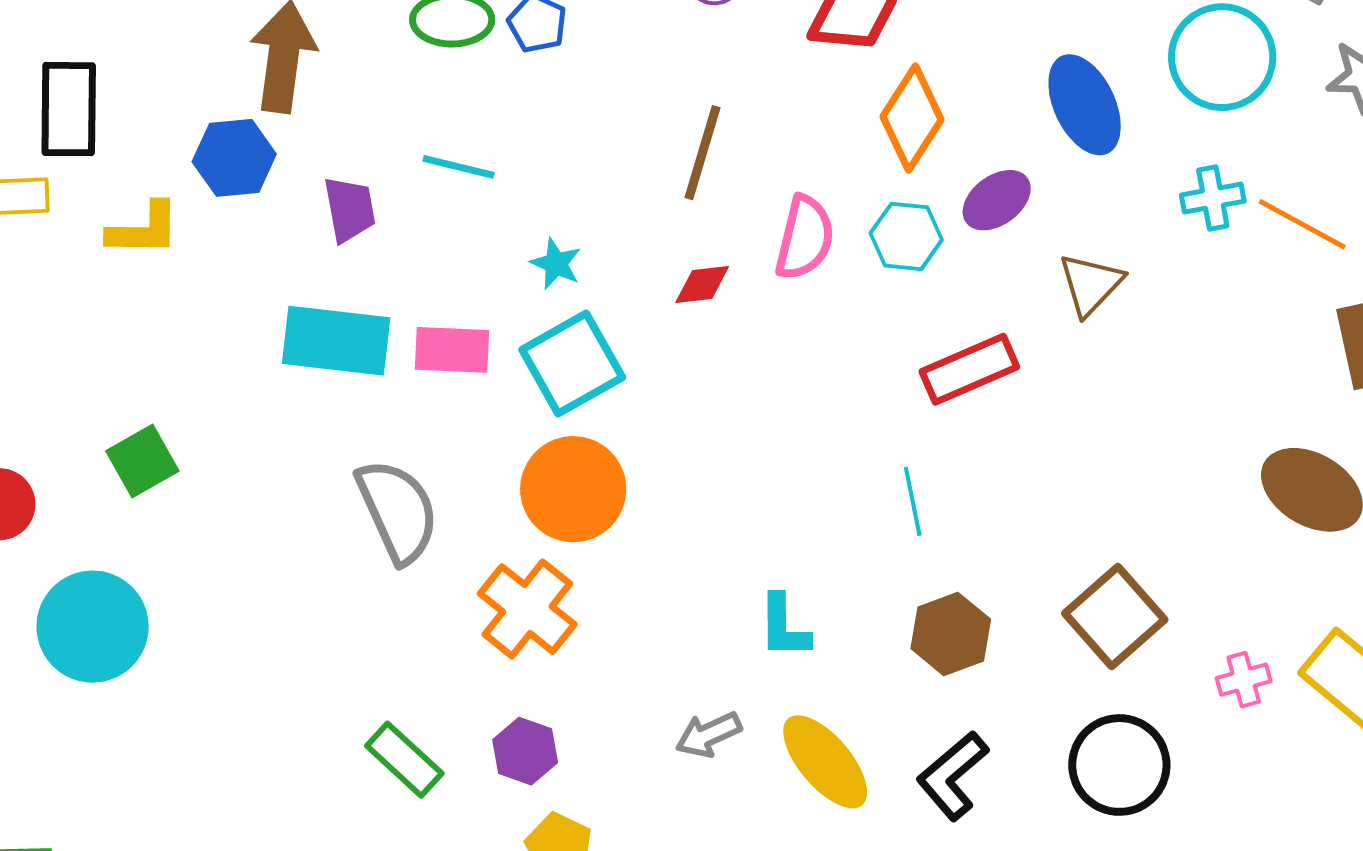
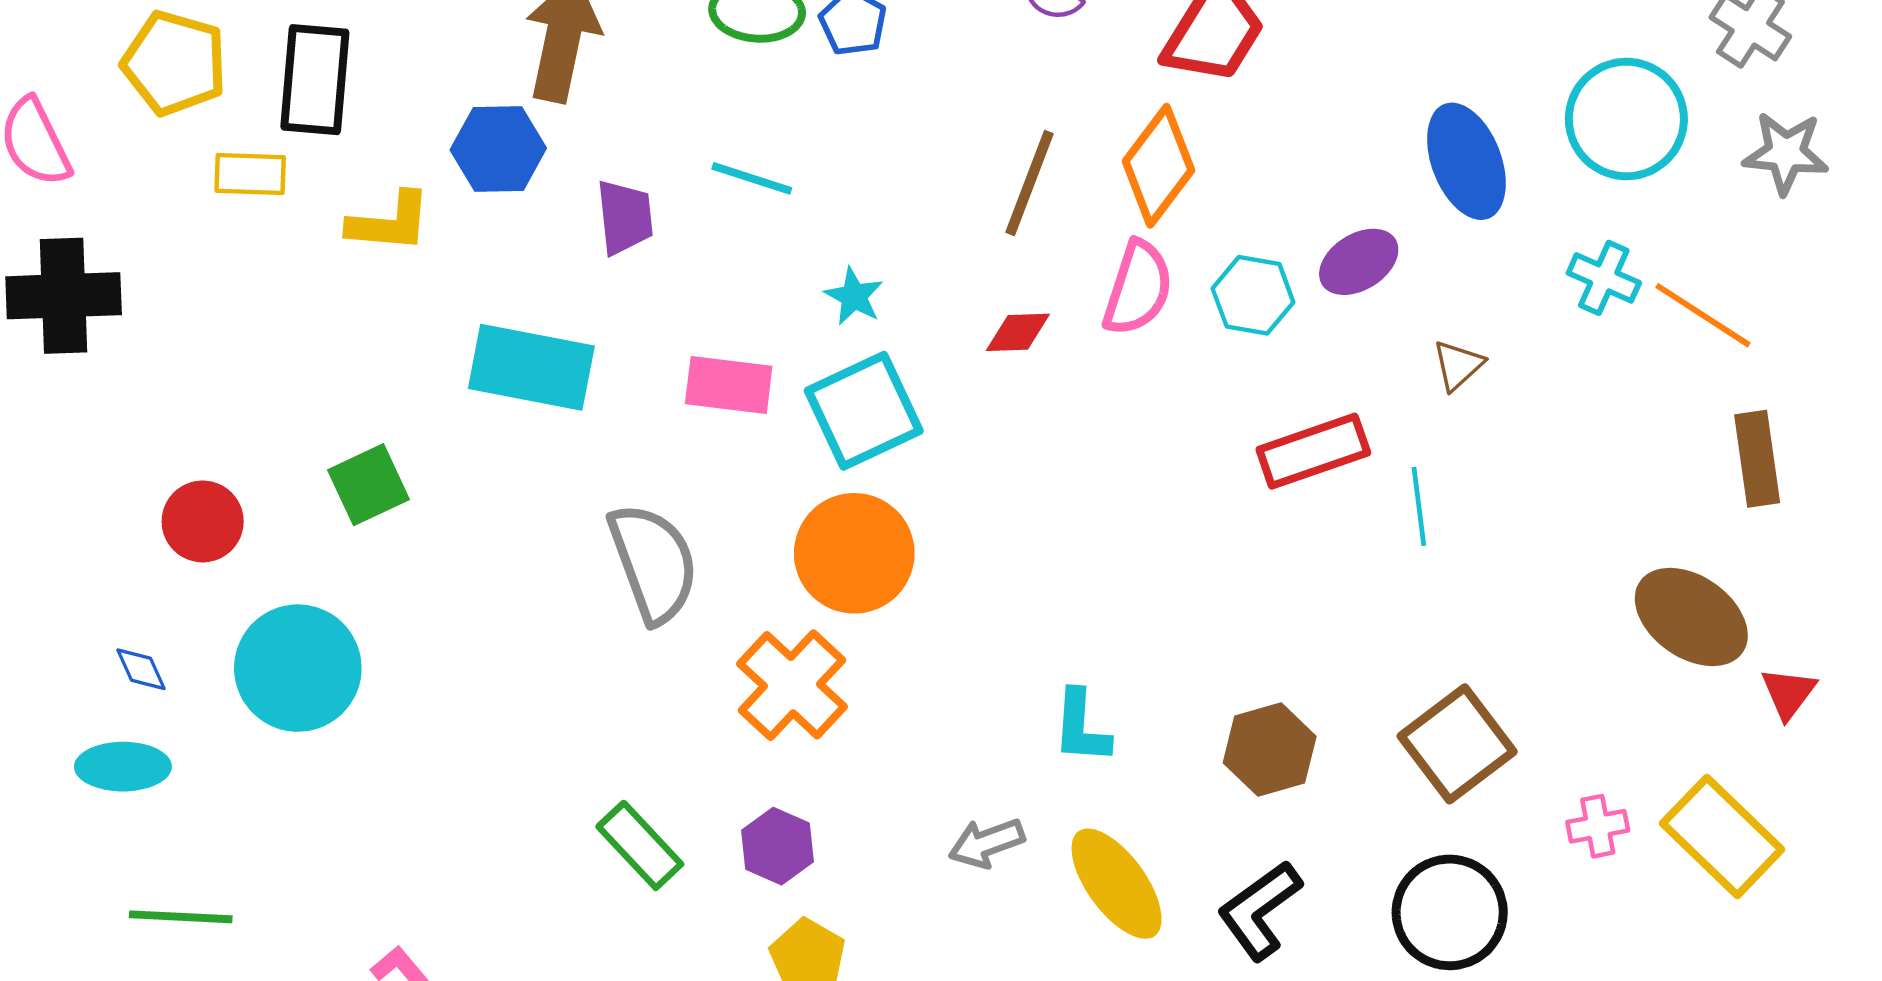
orange diamond: (912, 118) -> (1158, 166), moved
cyan cross: (1213, 198) -> (1604, 278), turned 30
brown triangle: (1091, 284) -> (1458, 365), size x0.7
cyan rectangle: (336, 341) -> (531, 367), moved
cyan line: (913, 501) -> (1419, 506), moved

